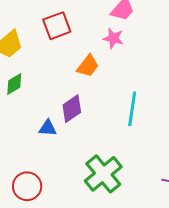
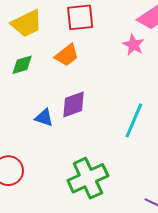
orange trapezoid: (88, 66) -> (67, 55), moved

